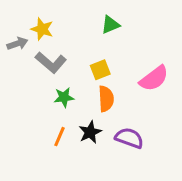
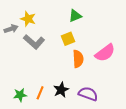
yellow square: (100, 70) -> (68, 39), moved
green star: (64, 97) -> (20, 95), moved
orange semicircle: (106, 99) -> (78, 59), moved

